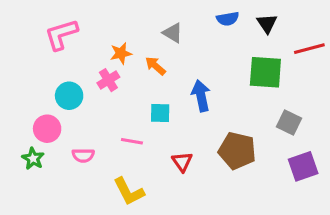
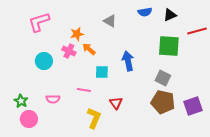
black triangle: (267, 23) -> (170, 15), turned 40
orange arrow: (155, 66) -> (89, 49), moved
pink cross: (108, 80) -> (69, 51), turned -32
gray square: (289, 122) -> (163, 78), moved
pink circle: (47, 129) -> (29, 119), moved
brown pentagon: (237, 151) -> (163, 102), moved
yellow L-shape: (129, 192) -> (94, 118), moved, turned -130

